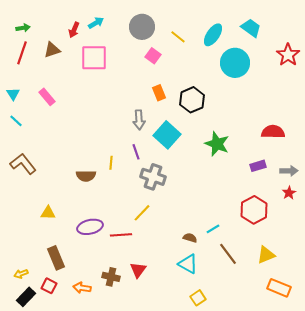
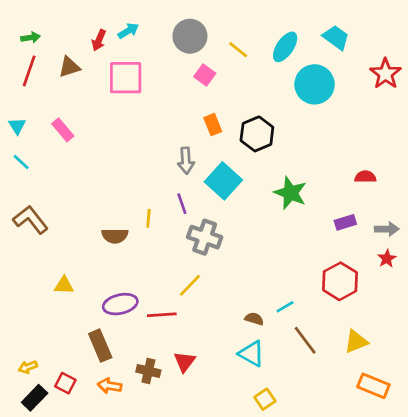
red semicircle: (273, 132) -> (365, 177), size x0.7
brown rectangle: (56, 258) -> (100, 346), moved

